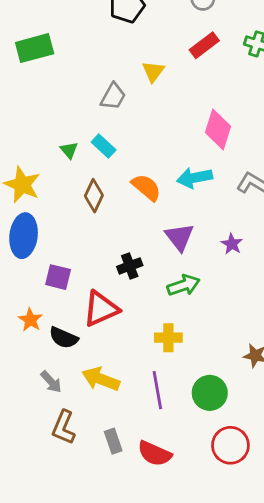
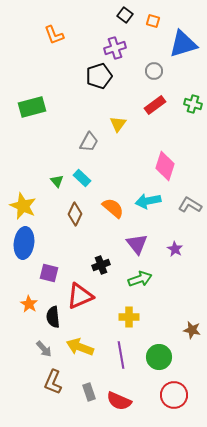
black semicircle: (64, 338) -> (53, 317), turned 60

